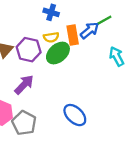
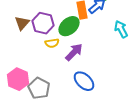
yellow semicircle: (51, 37) -> (52, 43), moved
purple arrow: (24, 85) -> (74, 52), moved

